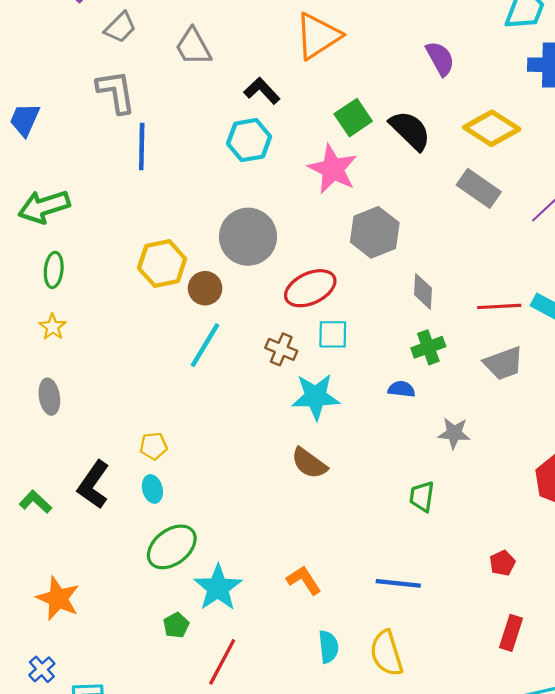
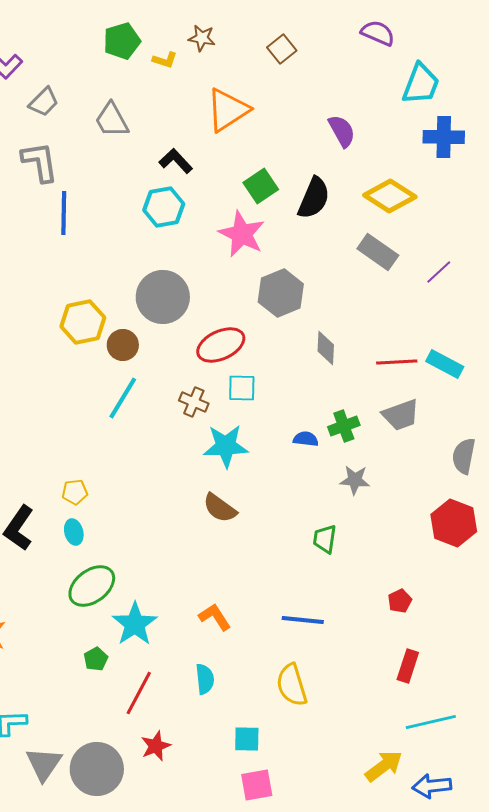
black semicircle: (410, 130) -> (314, 198), turned 69
green cross: (428, 347) -> (344, 426), moved
cyan semicircle: (328, 647) -> (205, 679), moved

